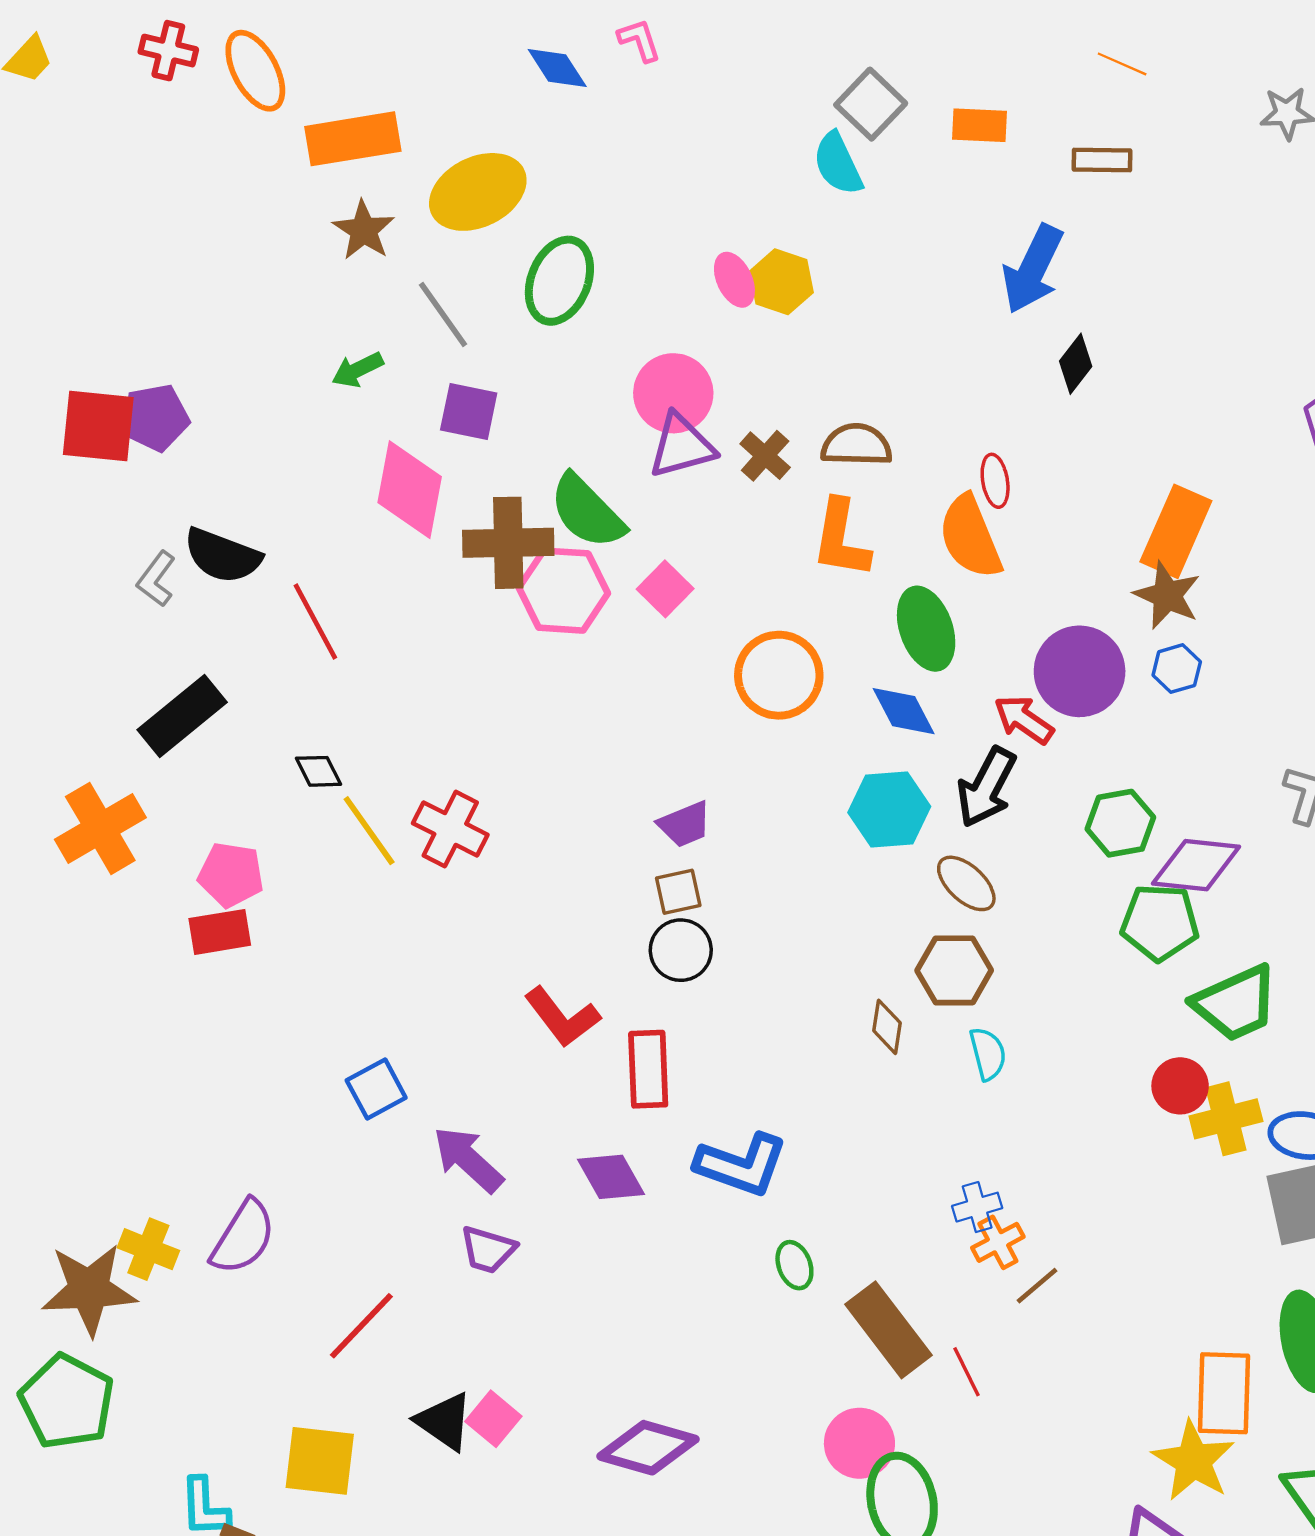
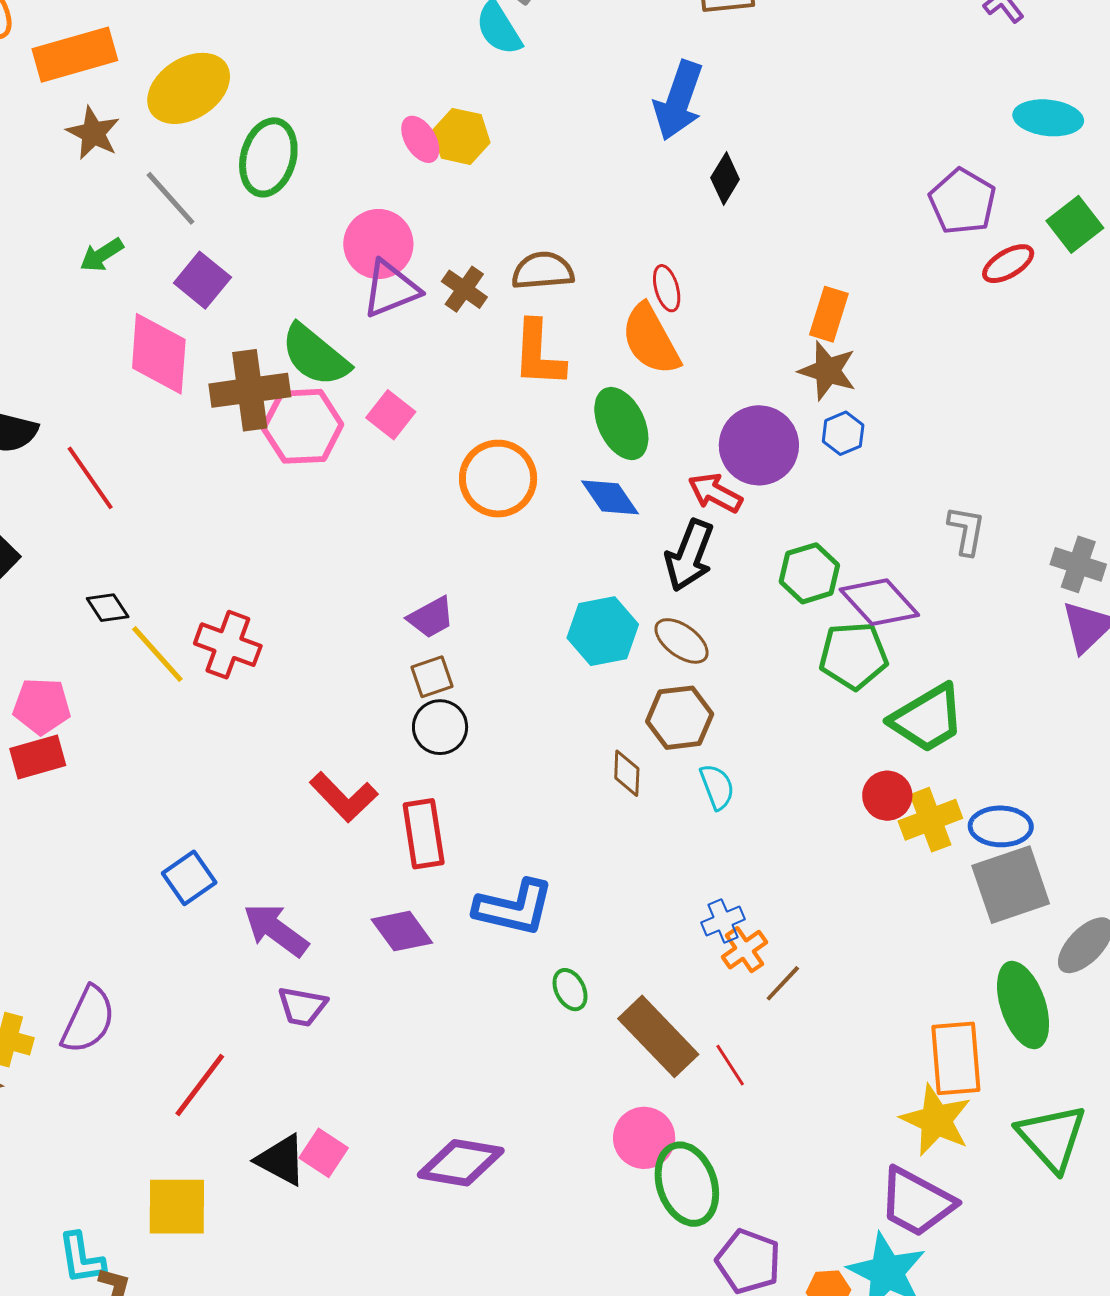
purple square: (469, 412) -> (202, 280), turned 34
orange rectangle: (1176, 531) -> (829, 314), size x0.7
cyan hexagon: (889, 810) -> (603, 631), moved
purple diamond: (1196, 865) -> (879, 602), turned 48

